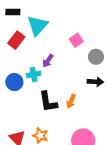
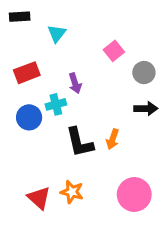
cyan triangle: (38, 26) -> (57, 34), size x0.6
red rectangle: (16, 40) -> (27, 73), moved, turned 36
purple arrow: (48, 61) -> (75, 83), turned -48

